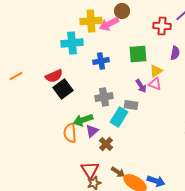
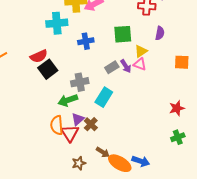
gray cross: (104, 97) -> (80, 82), moved
gray rectangle: (131, 105) -> (112, 67), moved, turned -40
purple triangle: (92, 131) -> (78, 119), moved
orange semicircle: (70, 133) -> (57, 125), moved
red triangle: (90, 170) -> (70, 133), moved

